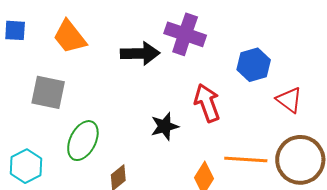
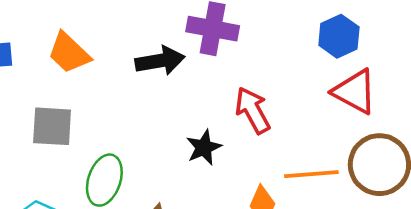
blue hexagon: (254, 65) -> (339, 36), moved
red triangle: (289, 100) -> (355, 92), size x1.4

